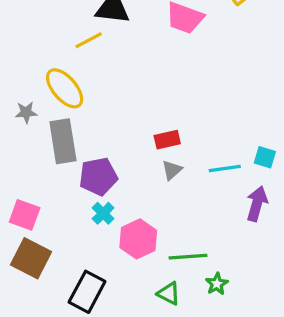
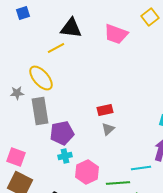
cyan line: (225, 168) -> (141, 168), moved
cyan cross: (103, 213) -> (65, 156), turned 32

